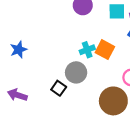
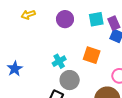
cyan cross: (87, 50) -> (59, 61), moved

